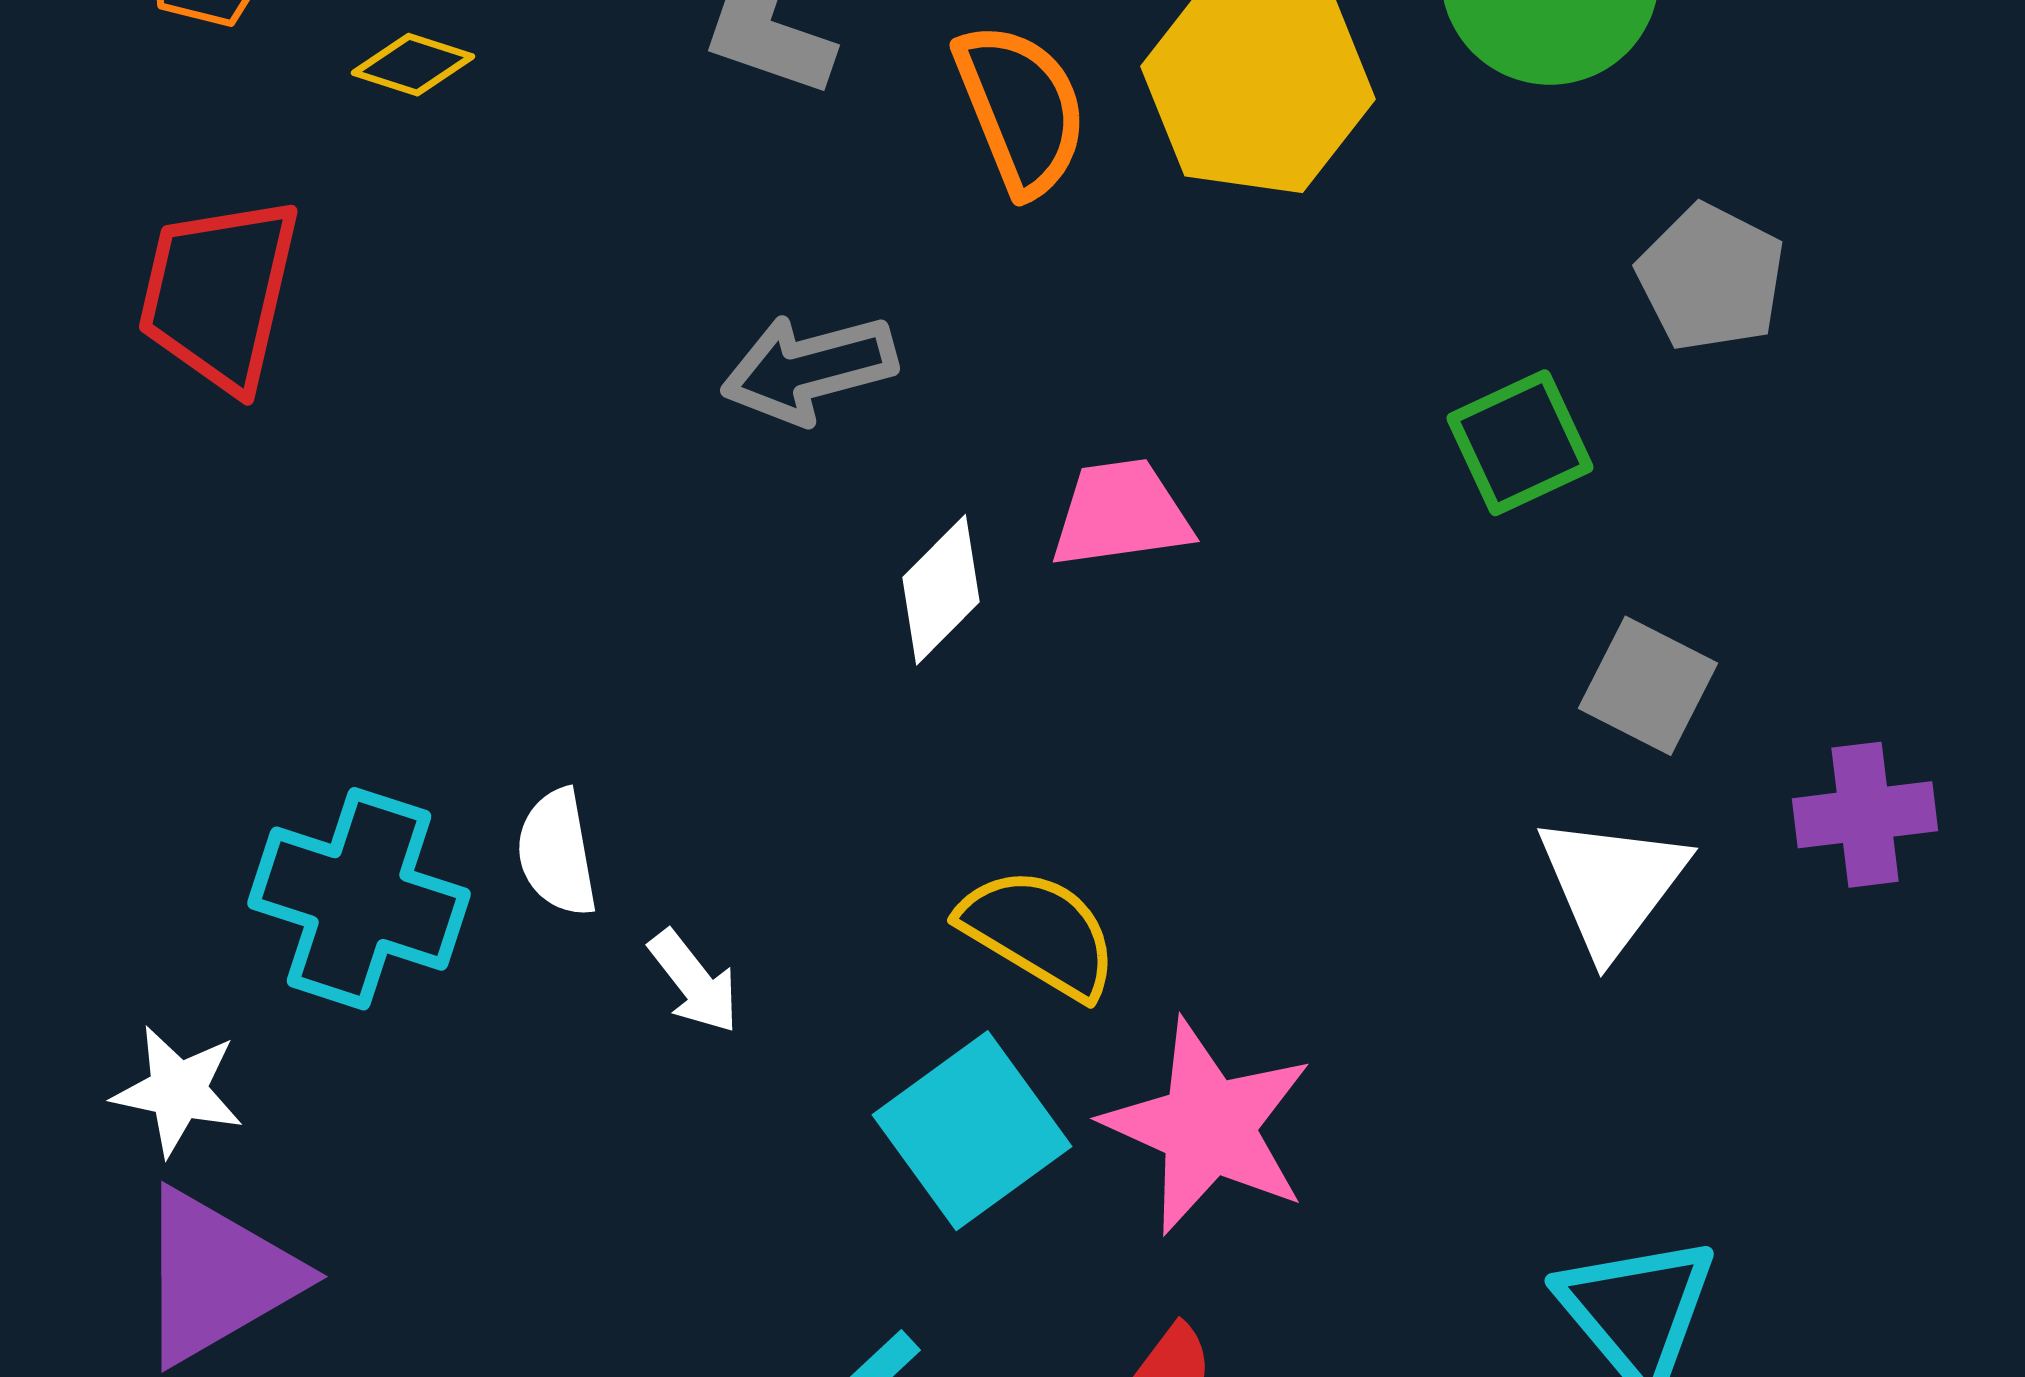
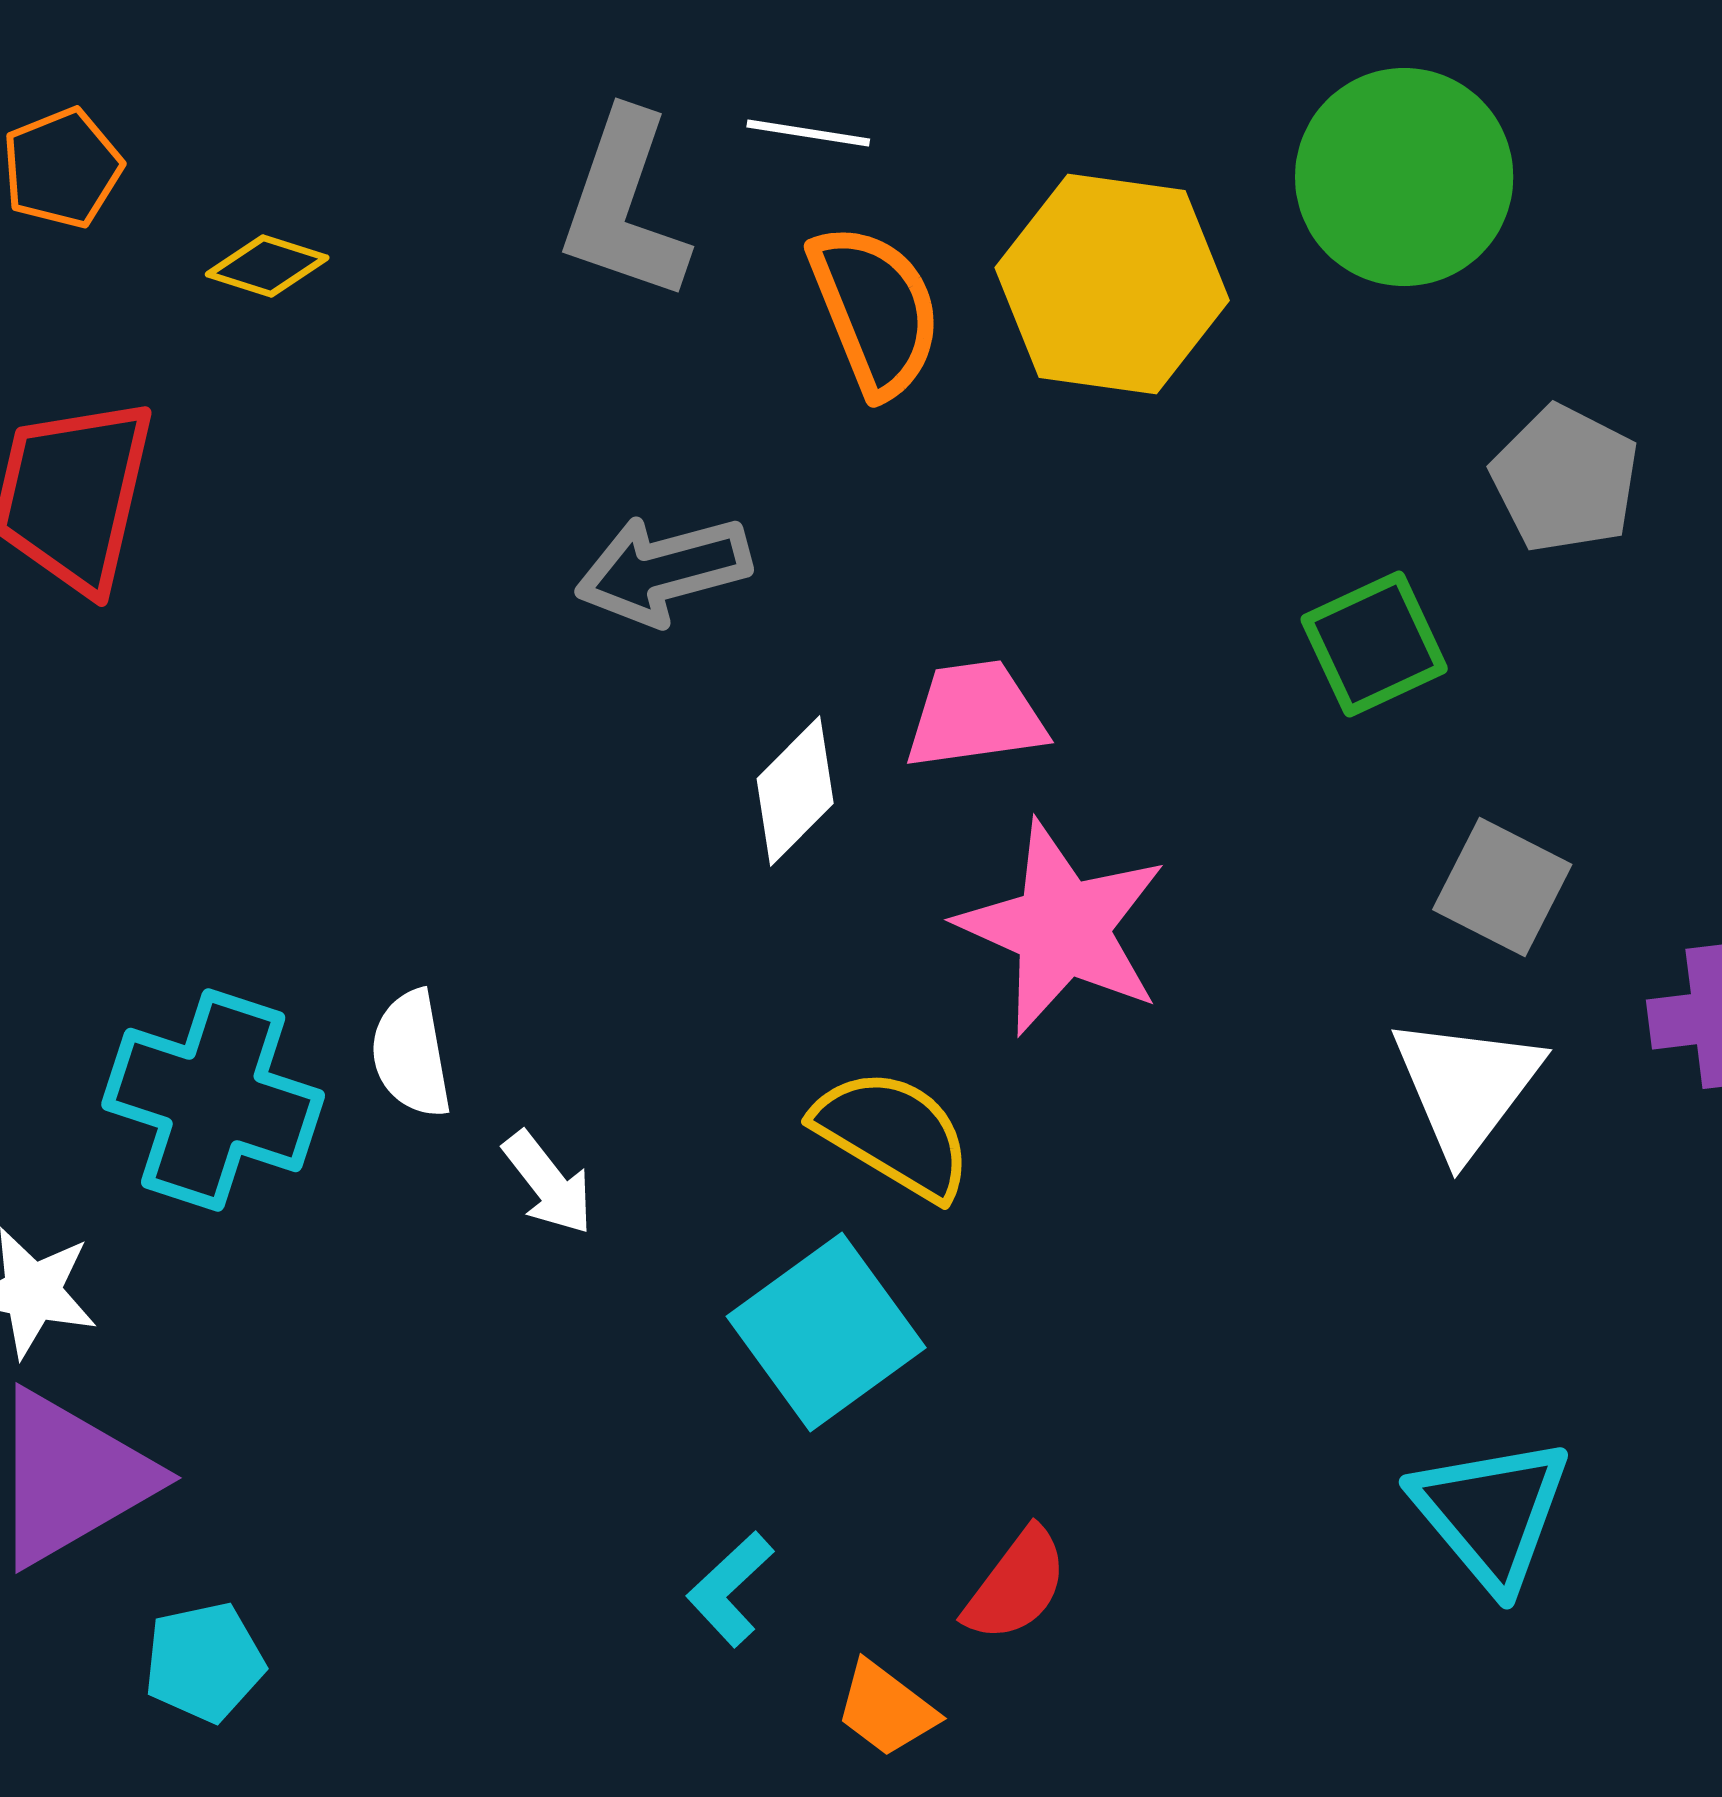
pink star: (1208, 1127) -> (1062, 928), moved

